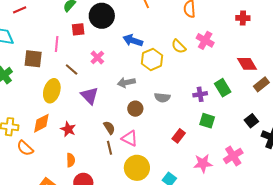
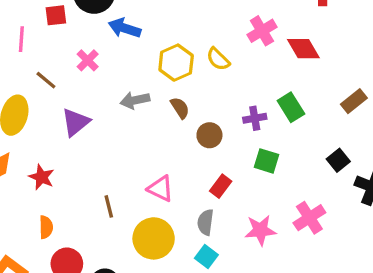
blue arrow: (133, 40) -> (124, 28), moved
pink cross: (205, 40) -> (262, 31), turned 30
yellow semicircle: (179, 46) -> (218, 59), moved
red diamond: (247, 64) -> (303, 49), moved
purple triangle: (90, 96) -> (76, 122), turned 36
gray semicircle: (162, 98) -> (205, 222), moved, turned 91
brown circle: (135, 109) -> (209, 135), moved
brown semicircle: (109, 128) -> (180, 108), moved
pink triangle: (130, 138) -> (160, 189), moved

